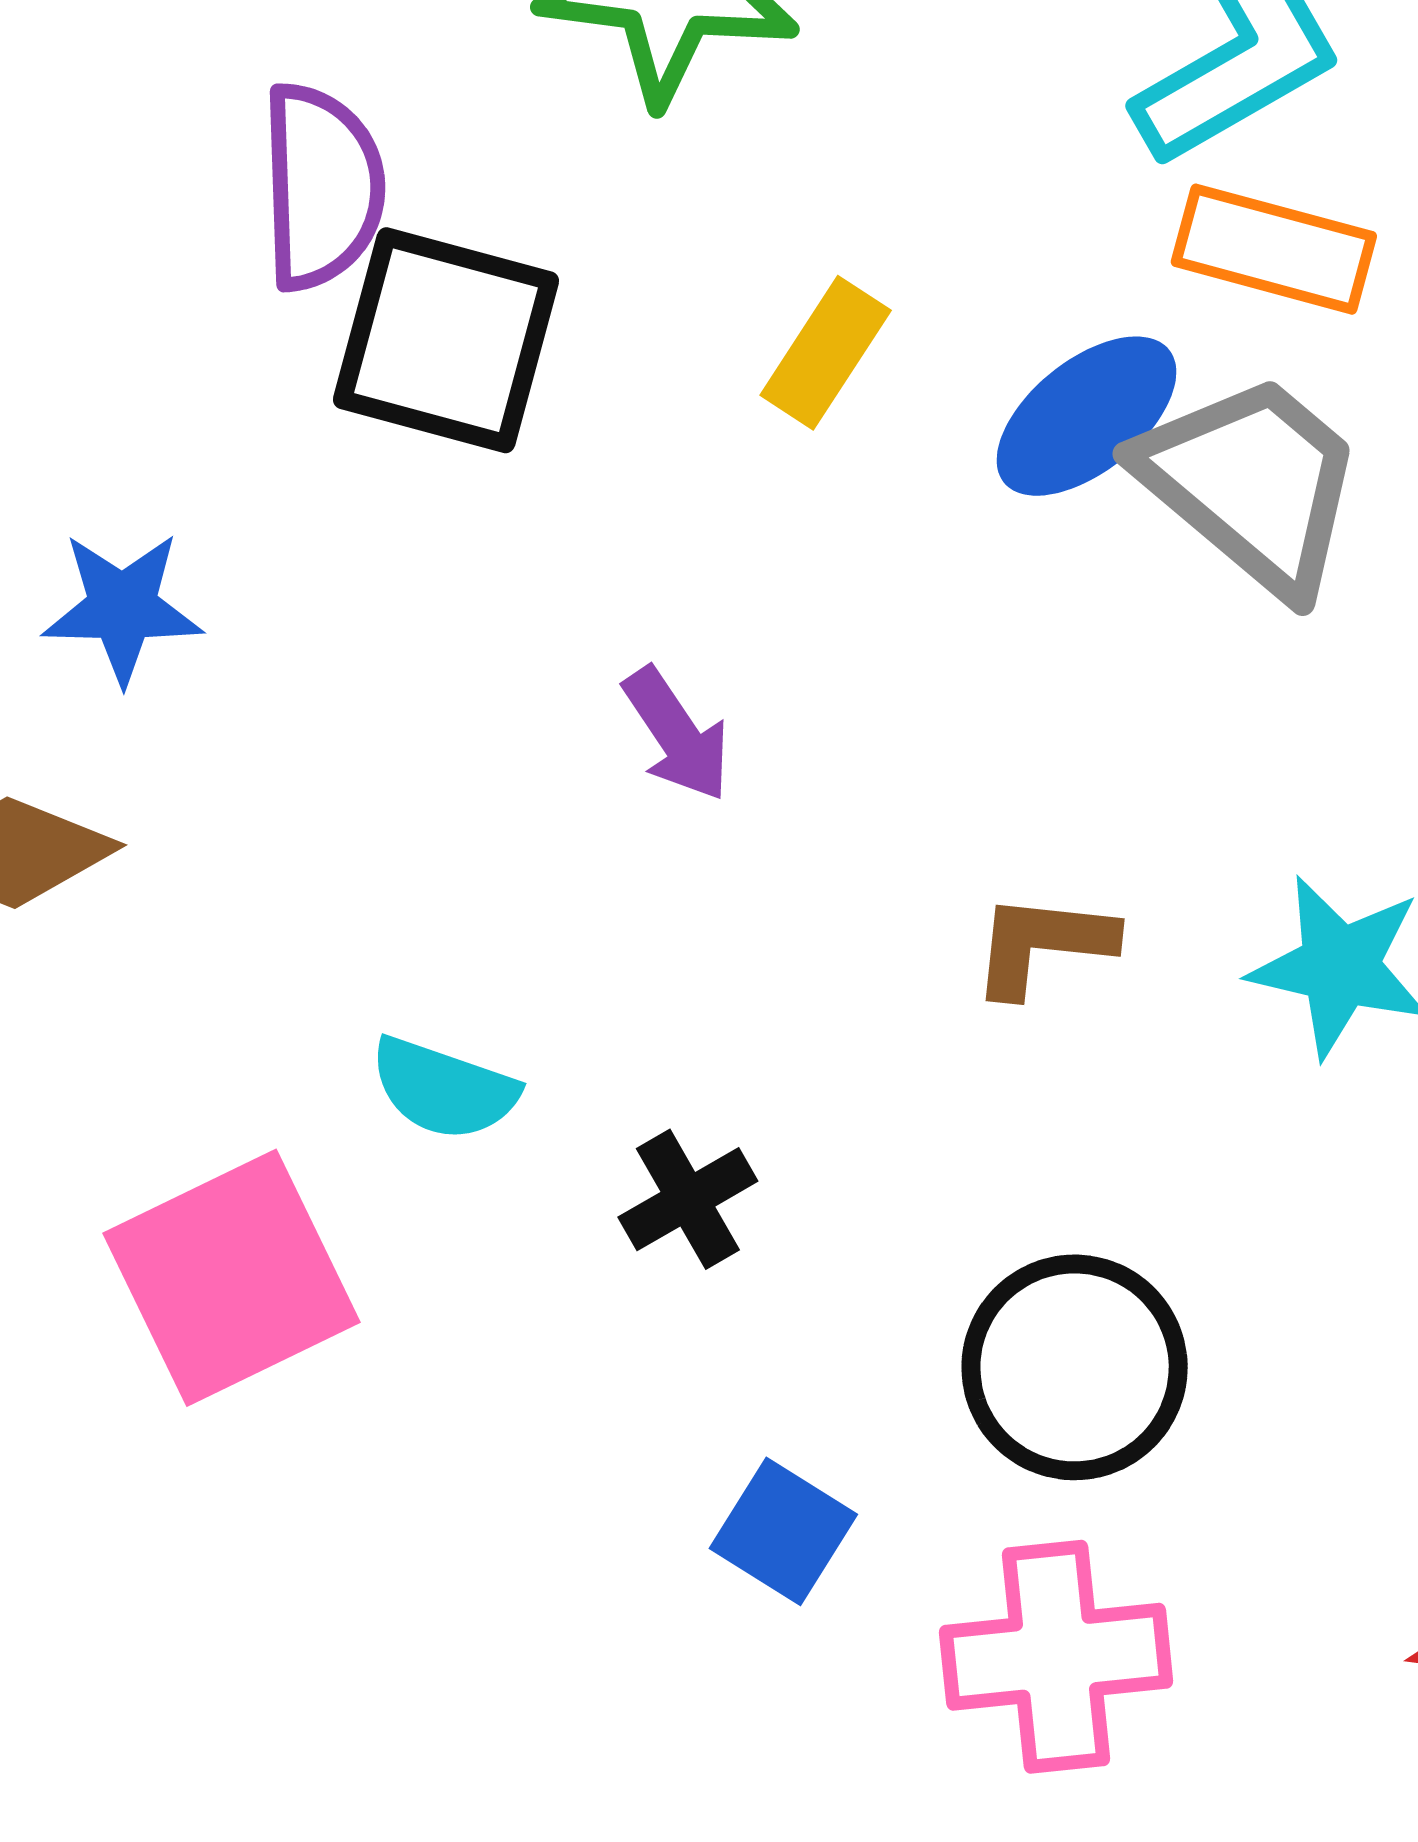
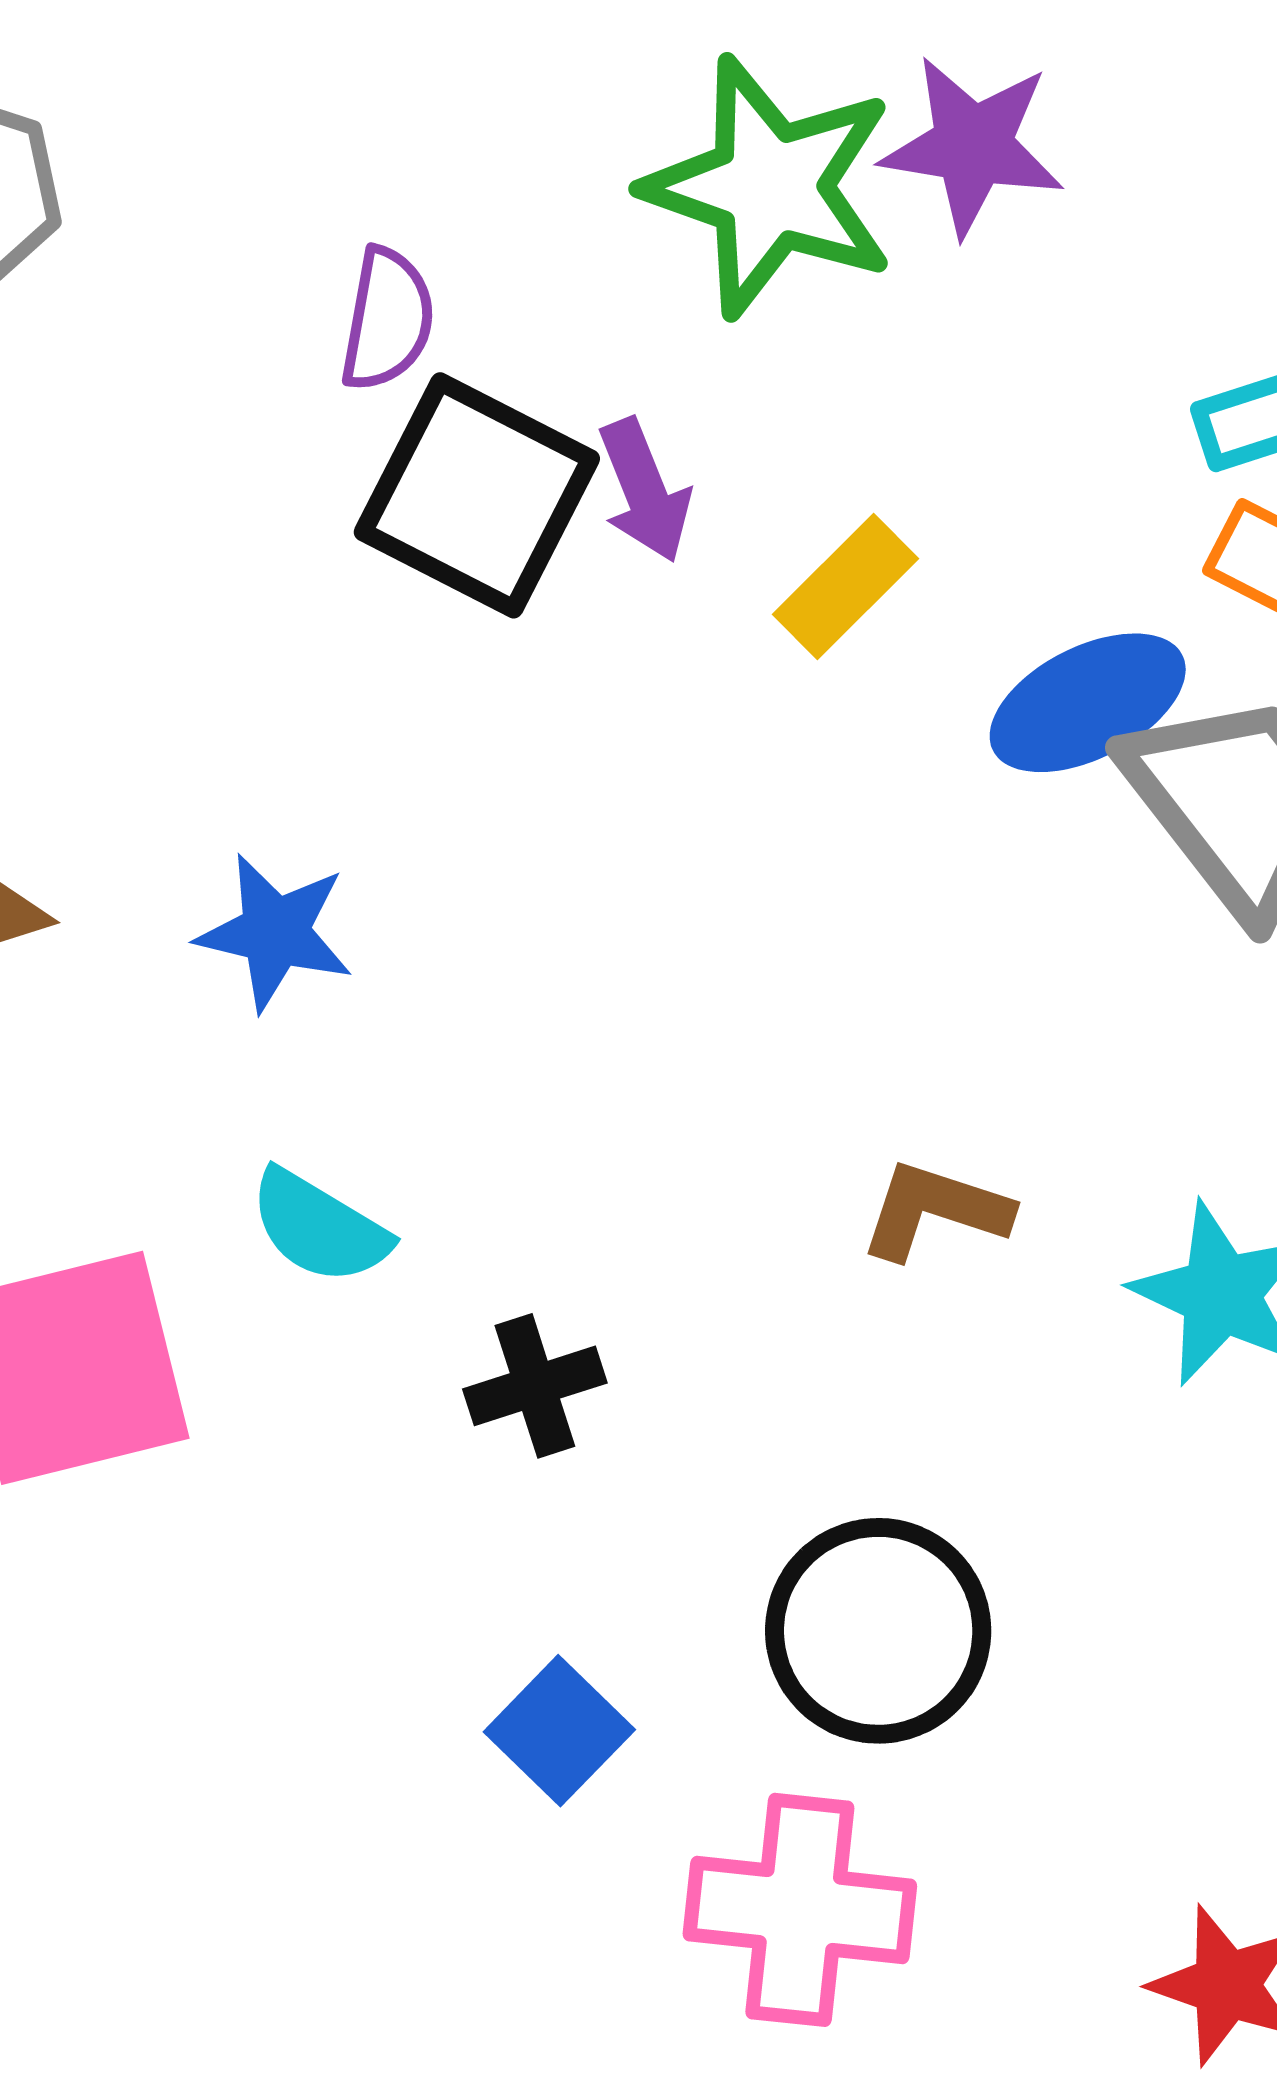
purple semicircle: (322, 187) -> (387, 319), size x0.7
blue star: (122, 608) -> (275, 932), moved
purple arrow: (677, 734) -> (644, 491), moved

